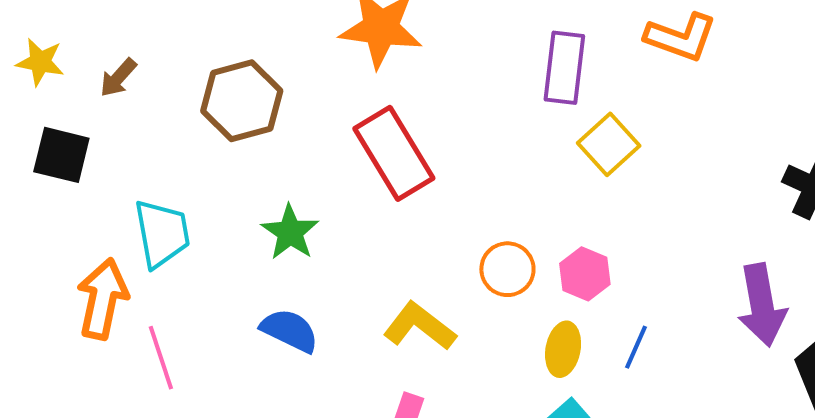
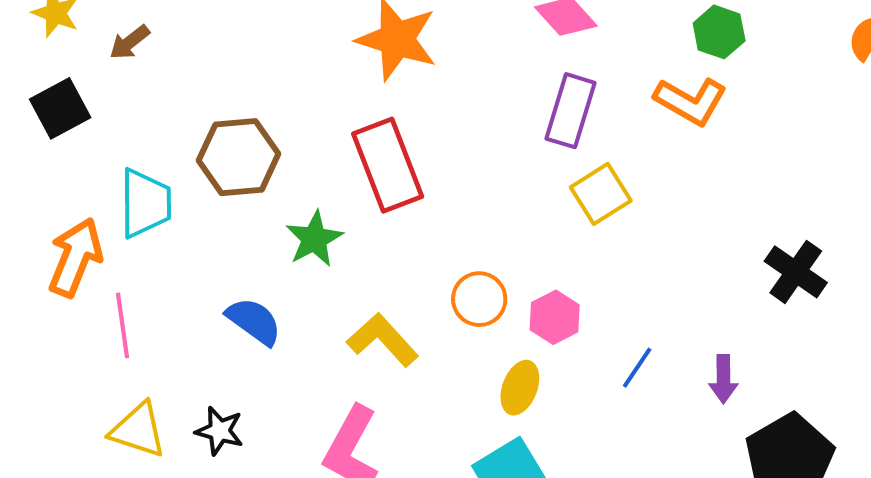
brown hexagon: (242, 101) -> (239, 157), moved
black square: (61, 155) -> (60, 108), turned 38
green star: (290, 232) -> (314, 239), moved
purple arrow: (762, 305) -> (723, 379), size x0.6
blue line: (636, 347) -> (637, 368), moved

